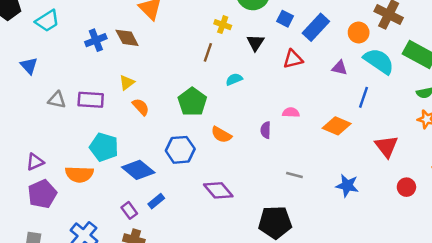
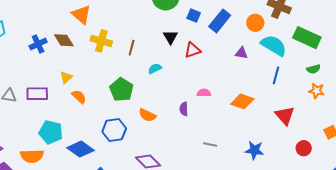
yellow cross: (223, 25) -> (101, 41), moved, size x1.5
red triangle: (293, 59) -> (193, 50), moved
blue line: (363, 97) -> (276, 75), moved

